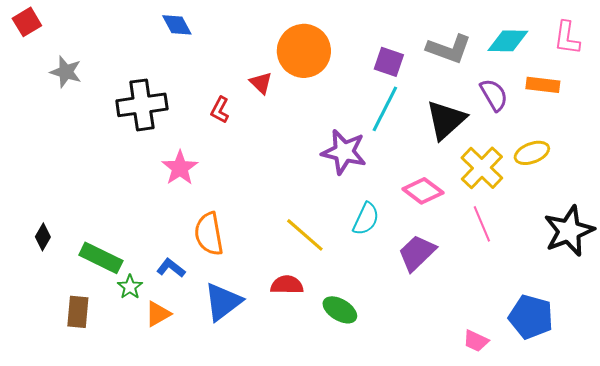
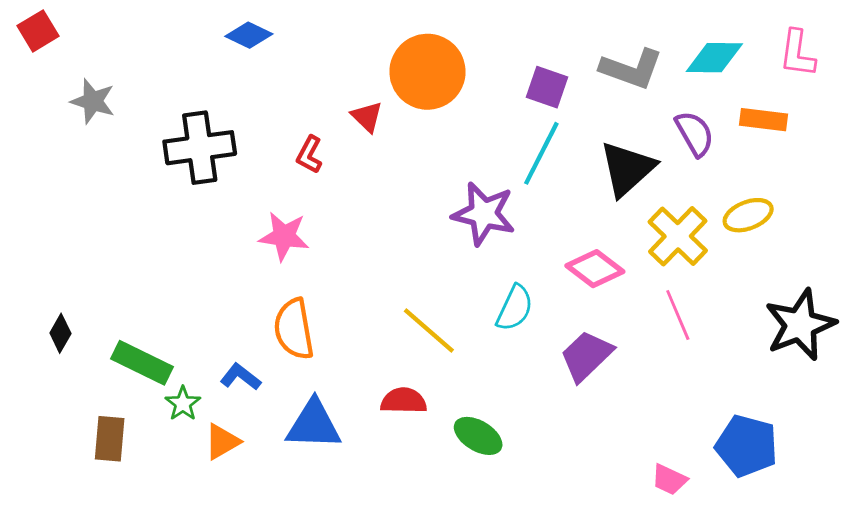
blue diamond: (177, 25) -> (249, 35), turned -36
pink star: (180, 168) -> (284, 236), moved, turned -30
blue triangle: (223, 302) -> (314, 425), turned 39

